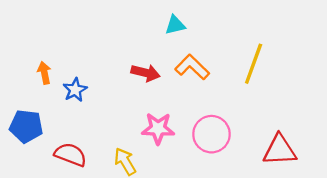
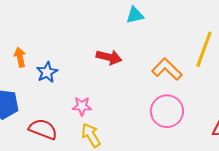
orange L-shape: (192, 67) -> (167, 69), moved
pink star: (158, 128) -> (82, 106), moved, size x0.7

